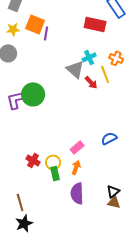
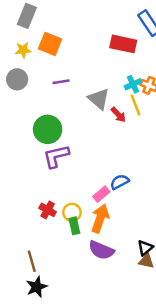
purple line: (46, 33) -> (61, 82), moved, turned 72
cyan cross: (89, 57) -> (133, 84), moved
purple L-shape: (17, 99) -> (56, 156), moved
blue semicircle: (109, 138) -> (120, 182), moved
orange arrow: (76, 167) -> (100, 218), size x1.6
purple semicircle: (77, 193) -> (101, 250), turned -65

